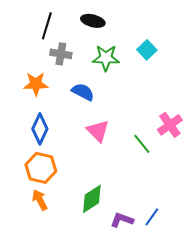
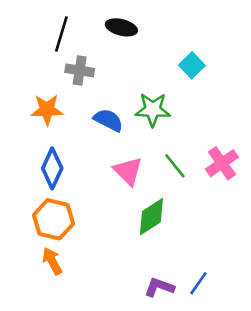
green star: (106, 58) -> (153, 110), moved
green line: (142, 144) -> (175, 166), moved
green diamond: (92, 199) -> (151, 217), moved

